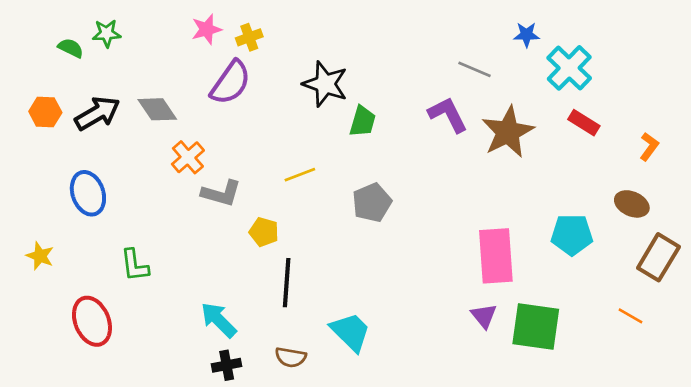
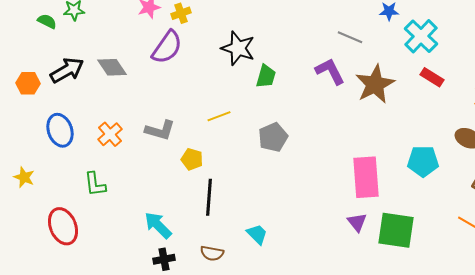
orange hexagon: (45, 112) -> (28, 83), moved
orange cross: (188, 157) -> (110, 134), moved
cyan trapezoid: (351, 332) -> (257, 234), size x0.7

